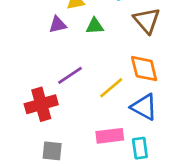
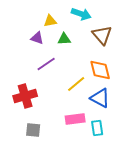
purple triangle: (58, 25) -> (37, 38), turned 32
purple line: (70, 75) -> (46, 64), moved

